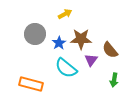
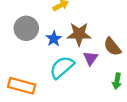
cyan semicircle: (66, 68) -> (62, 67), turned 100

